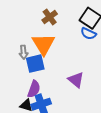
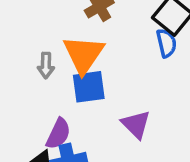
blue semicircle: (88, 34) -> (166, 43), turned -133
blue square: (35, 64) -> (89, 87), moved

